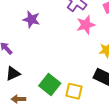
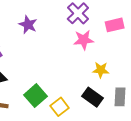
yellow square: (74, 91) -> (60, 107), turned 30

